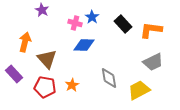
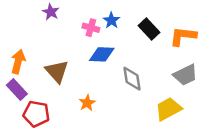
orange arrow: (25, 42) -> (18, 62), moved
gray diamond: (109, 78) -> (132, 79), moved
red pentagon: (45, 87) -> (36, 114), moved

